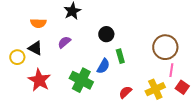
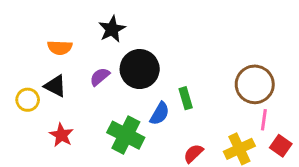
black circle: (106, 34) -> (140, 69), moved, size x1.6
red star: (39, 80) -> (61, 135), size x0.7

